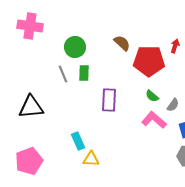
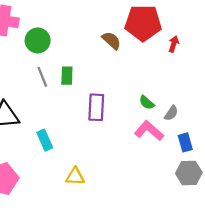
green circle: (75, 47) -> (38, 40), moved
red pentagon: (149, 61) -> (143, 23), moved
cyan rectangle: (78, 141) -> (45, 140), moved

